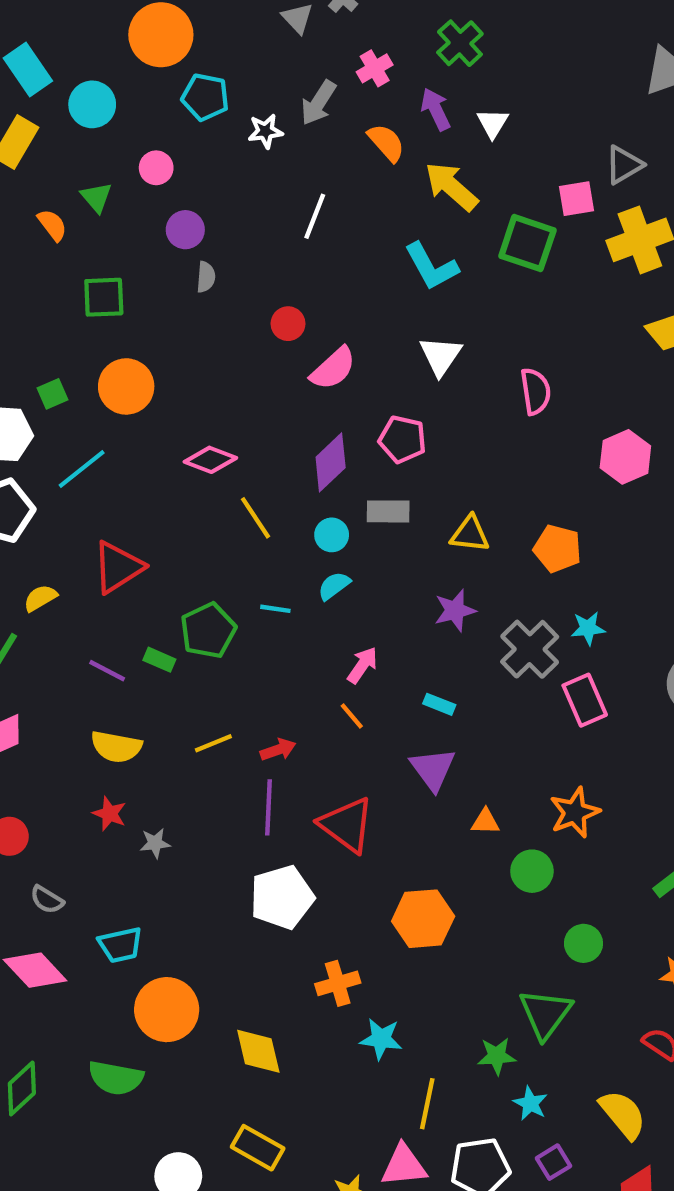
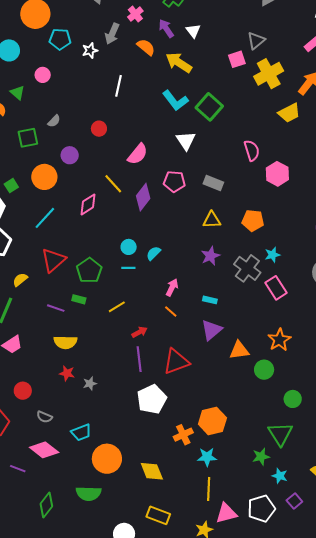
purple circle: (185, 230) -> (70, 155), moved
green square: (527, 243) -> (209, 107), moved, turned 32
gray semicircle: (206, 277) -> (54, 121), moved, turned 48
red circle: (288, 324) -> (99, 129), moved
pink semicircle: (535, 391) -> (252, 150), moved
pink diamond: (210, 460) -> (88, 204), turned -45
cyan line: (82, 469) -> (45, 218), moved
gray rectangle: (388, 511) -> (213, 183), moved, turned 30
yellow line: (256, 518) -> (113, 184), moved
cyan circle: (332, 535) -> (129, 247), moved
green pentagon: (208, 631) -> (89, 270), moved
yellow line: (213, 743) -> (117, 307), moved
purple triangle: (433, 769) -> (212, 330), turned 35
orange triangle: (485, 822) -> (239, 350), size x1.5
red triangle: (347, 825) -> (176, 362), turned -48
orange hexagon: (423, 919) -> (212, 421), moved
yellow line: (427, 1104) -> (209, 489), moved

